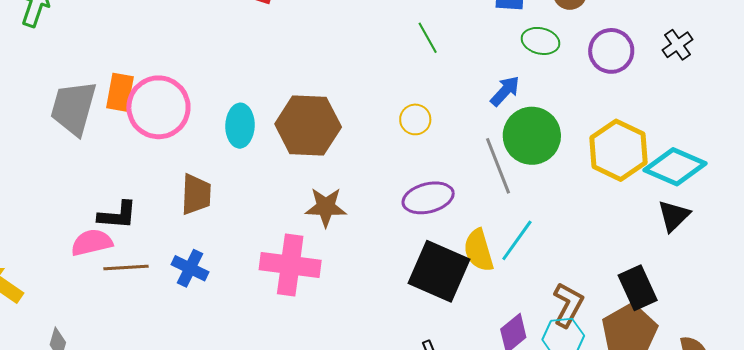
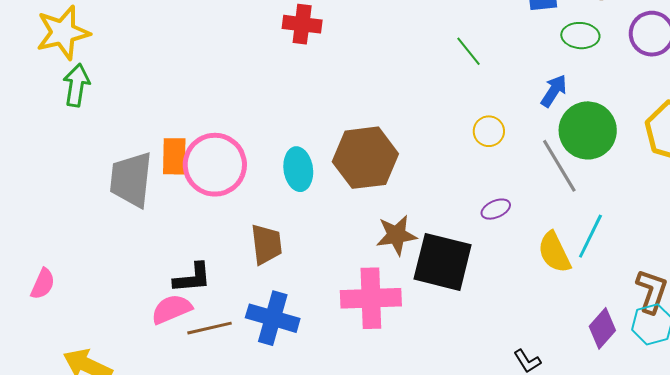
yellow circle: (415, 119) -> (489, 131), moved
purple ellipse: (428, 198) -> (496, 209), size x0.6
blue cross: (190, 268) -> (273, 318), size x1.4
black square: (439, 271) -> (443, 262), moved

